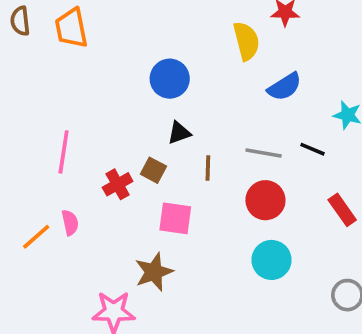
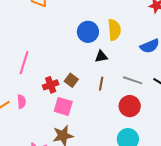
yellow semicircle: (246, 41) -> (114, 30), moved
black triangle: (179, 133) -> (101, 56), moved
pink square: (175, 218) -> (63, 106), moved

